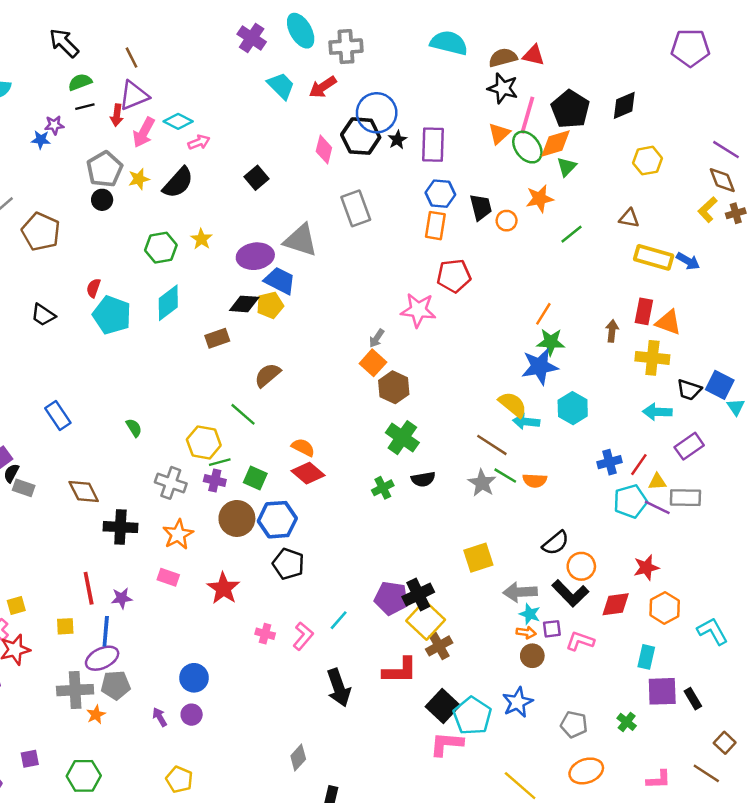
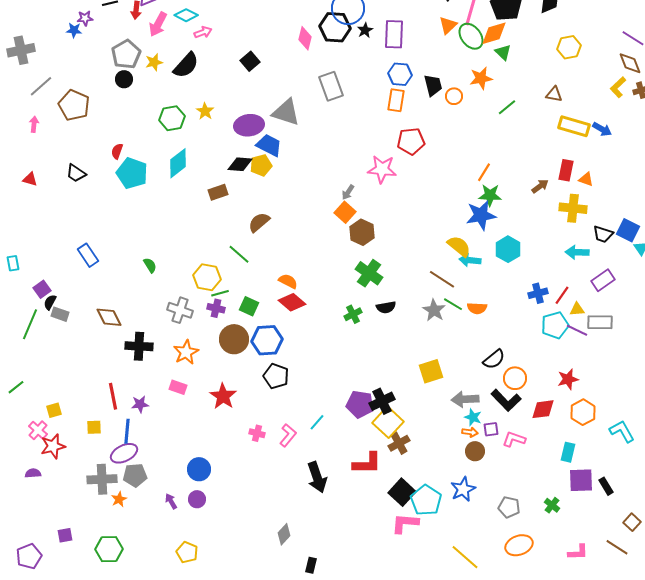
green triangle: (567, 167) -> (503, 52), turned -30
orange triangle: (668, 322) -> (586, 179), size x0.7
brown arrow: (612, 331) -> (540, 186), turned 48

